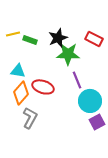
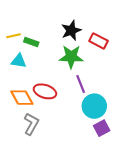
black star: (58, 38) -> (71, 30), moved
cyan triangle: (18, 71) -> (19, 61), moved
orange diamond: (21, 93) -> (22, 98), turned -70

